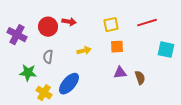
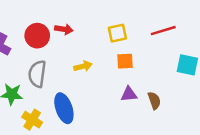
gray semicircle: (48, 57) -> (37, 74), size x1.5
blue ellipse: (69, 84) -> (64, 108), turned -60

